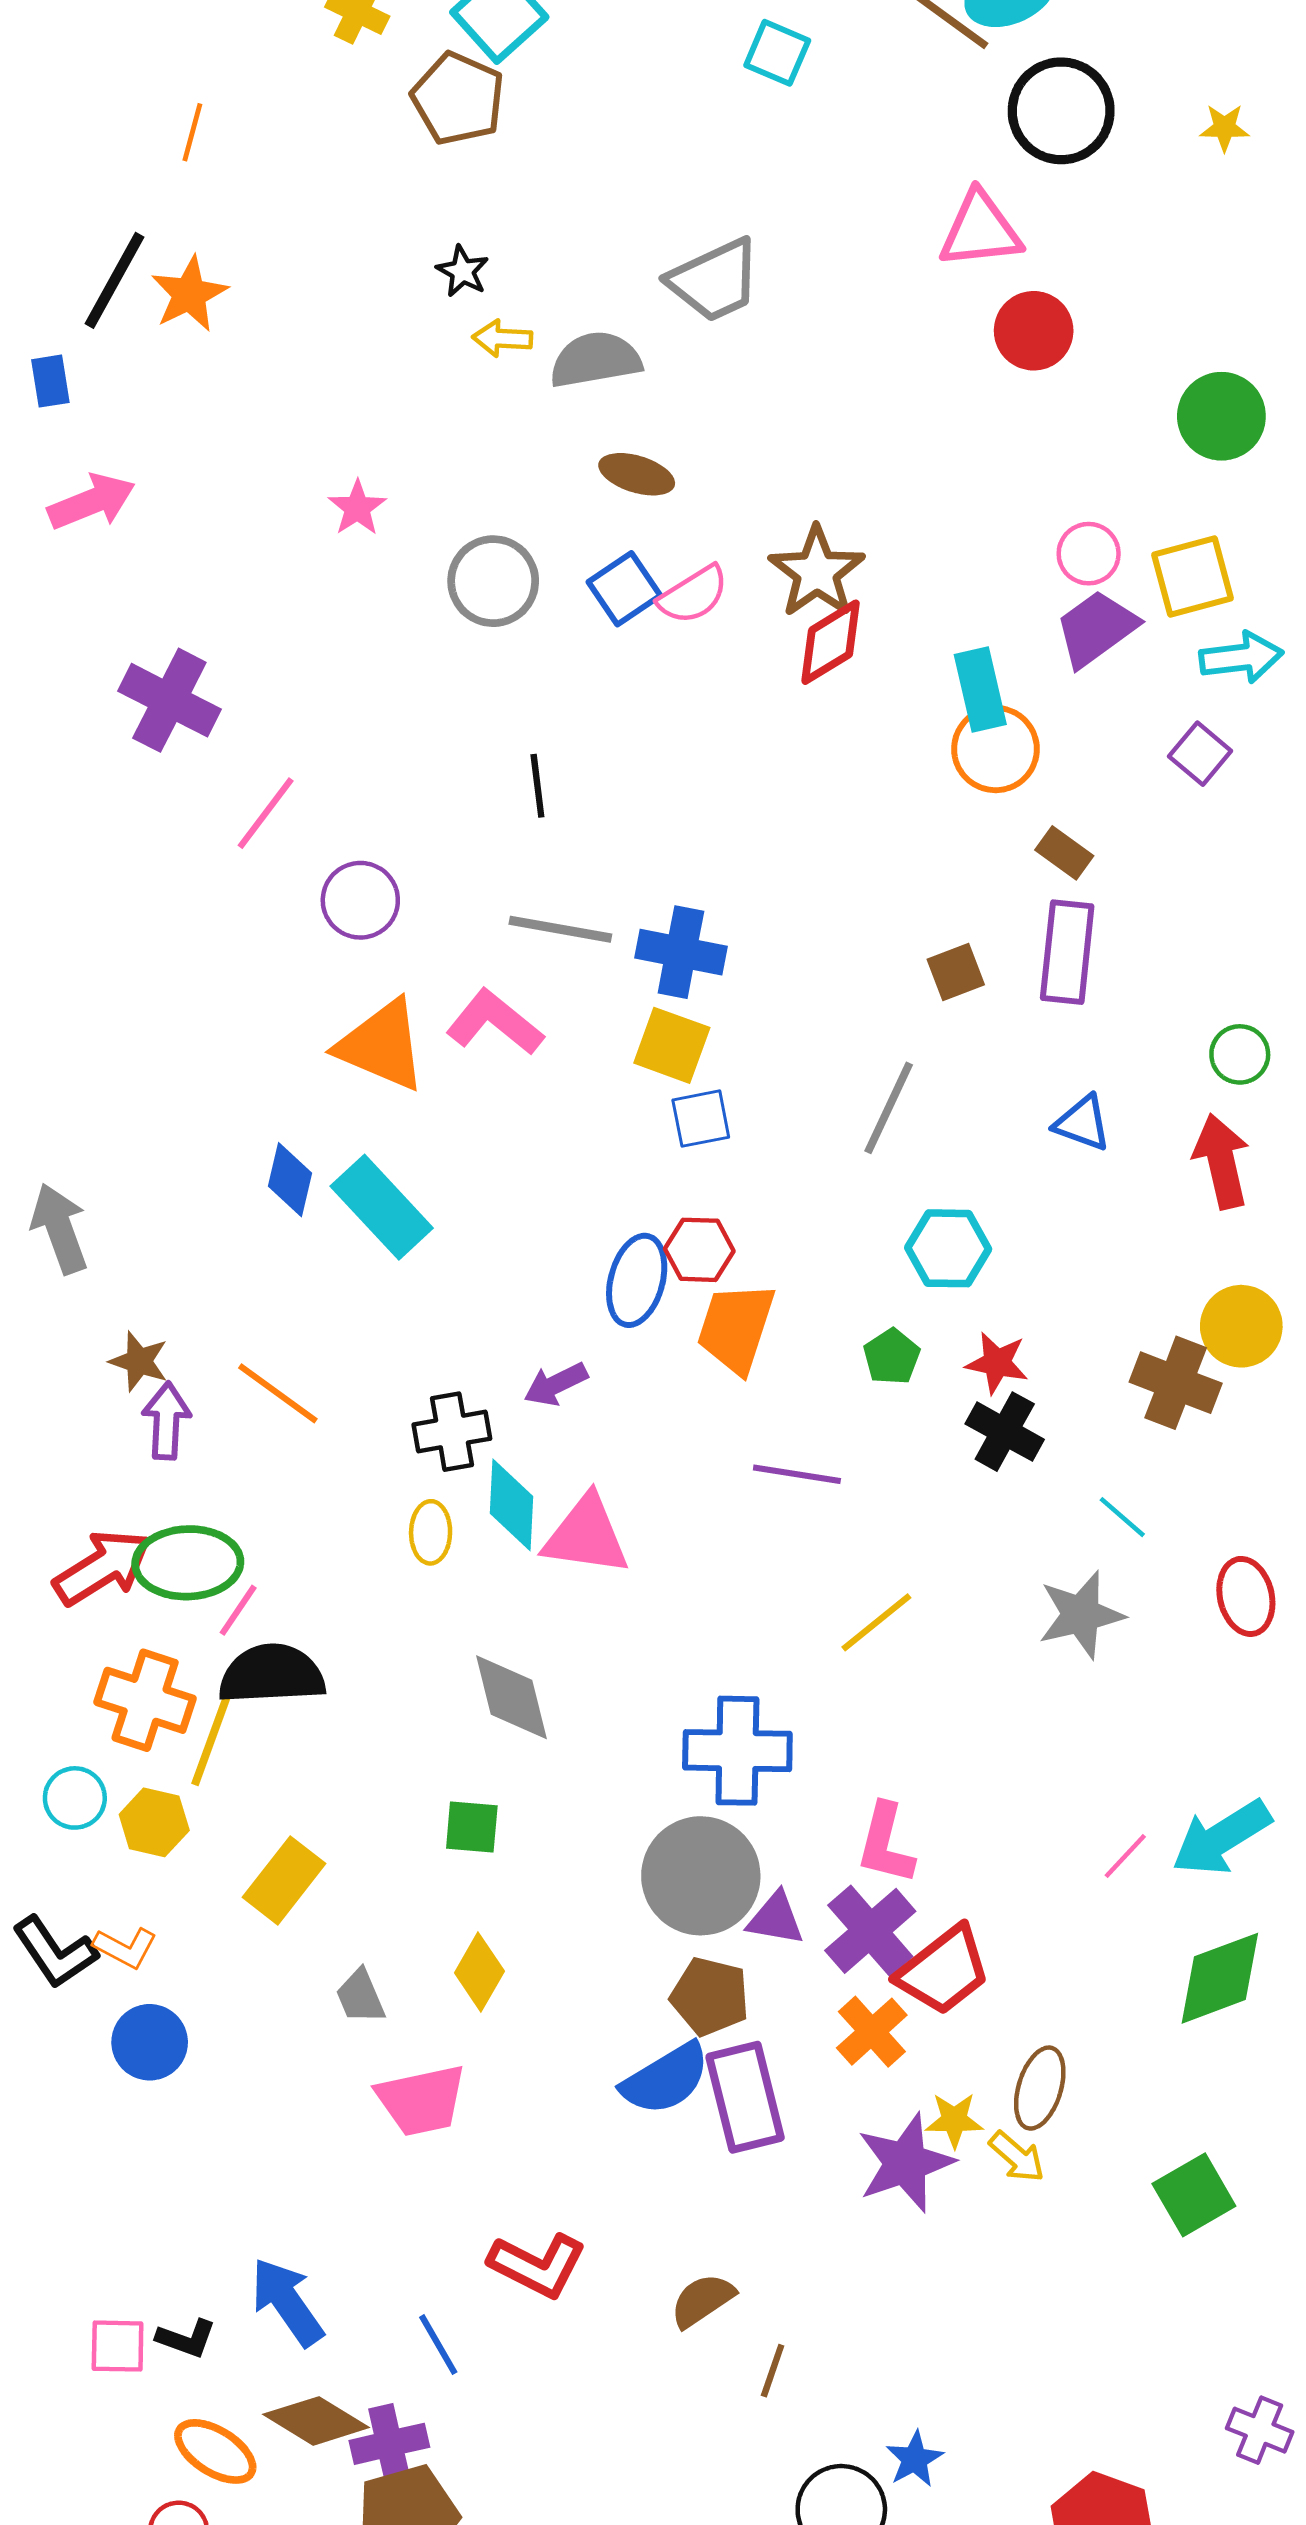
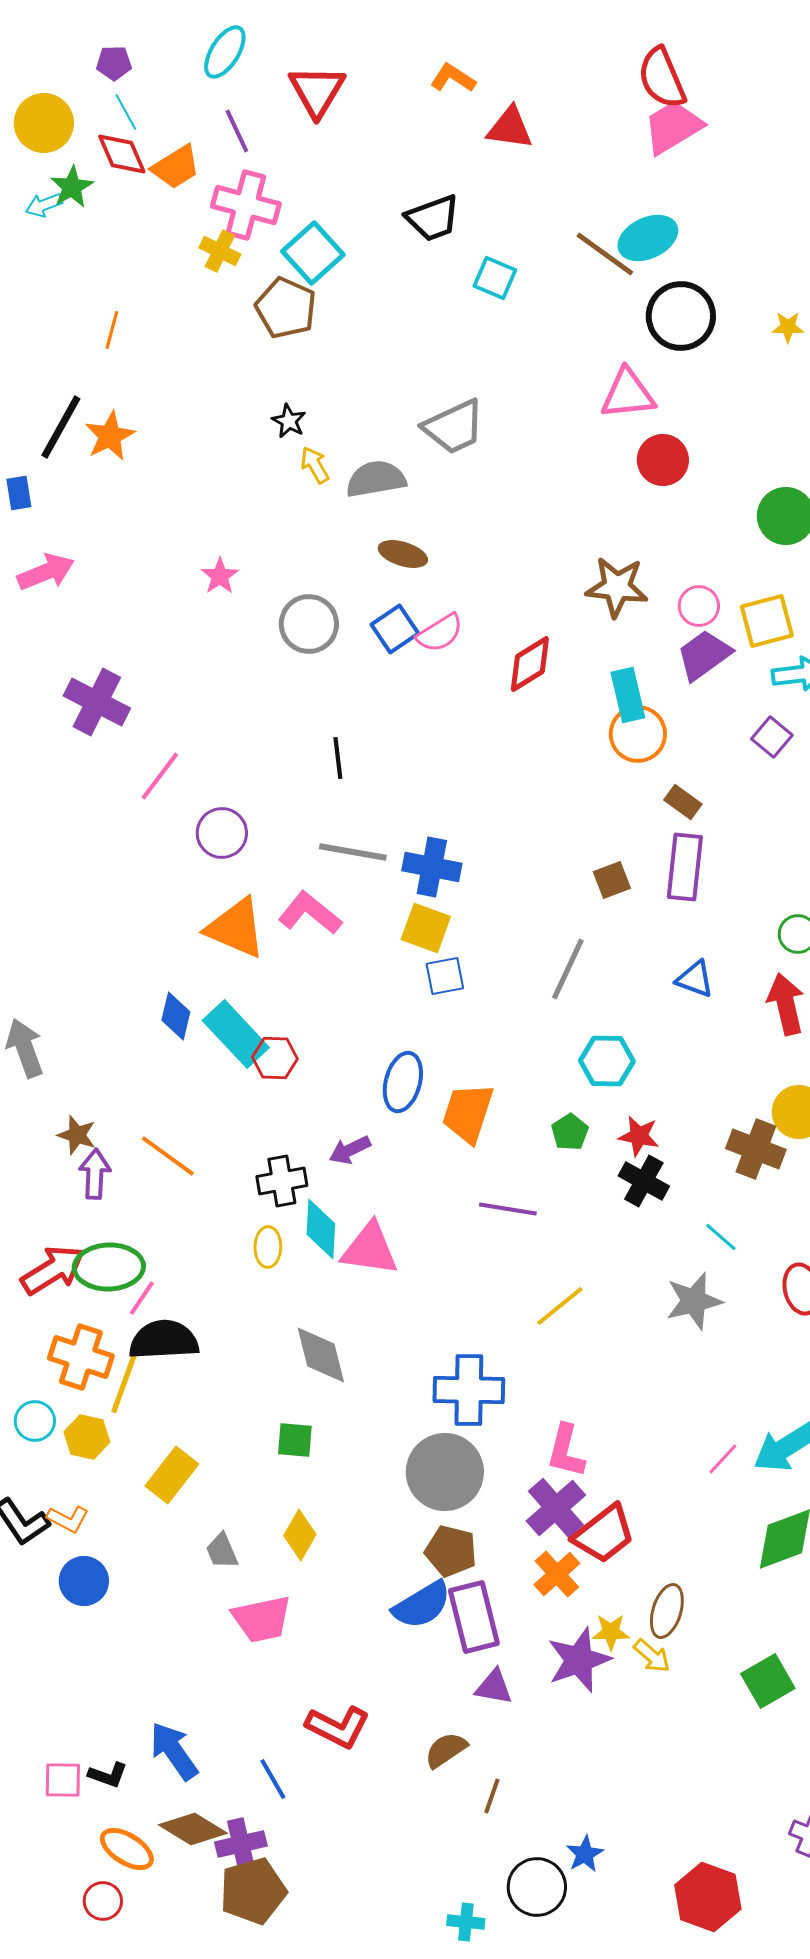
yellow arrow: (502, 338) -> (315, 465), turned 57
brown star: (817, 572) -> (617, 587), moved, turned -30
red hexagon: (699, 1250) -> (275, 1058), moved
purple triangle: (776, 1919) -> (494, 1687), moved

